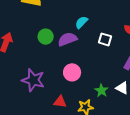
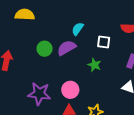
pink circle: (72, 72) -> (70, 90), moved
green star: (101, 91) -> (94, 65), moved

